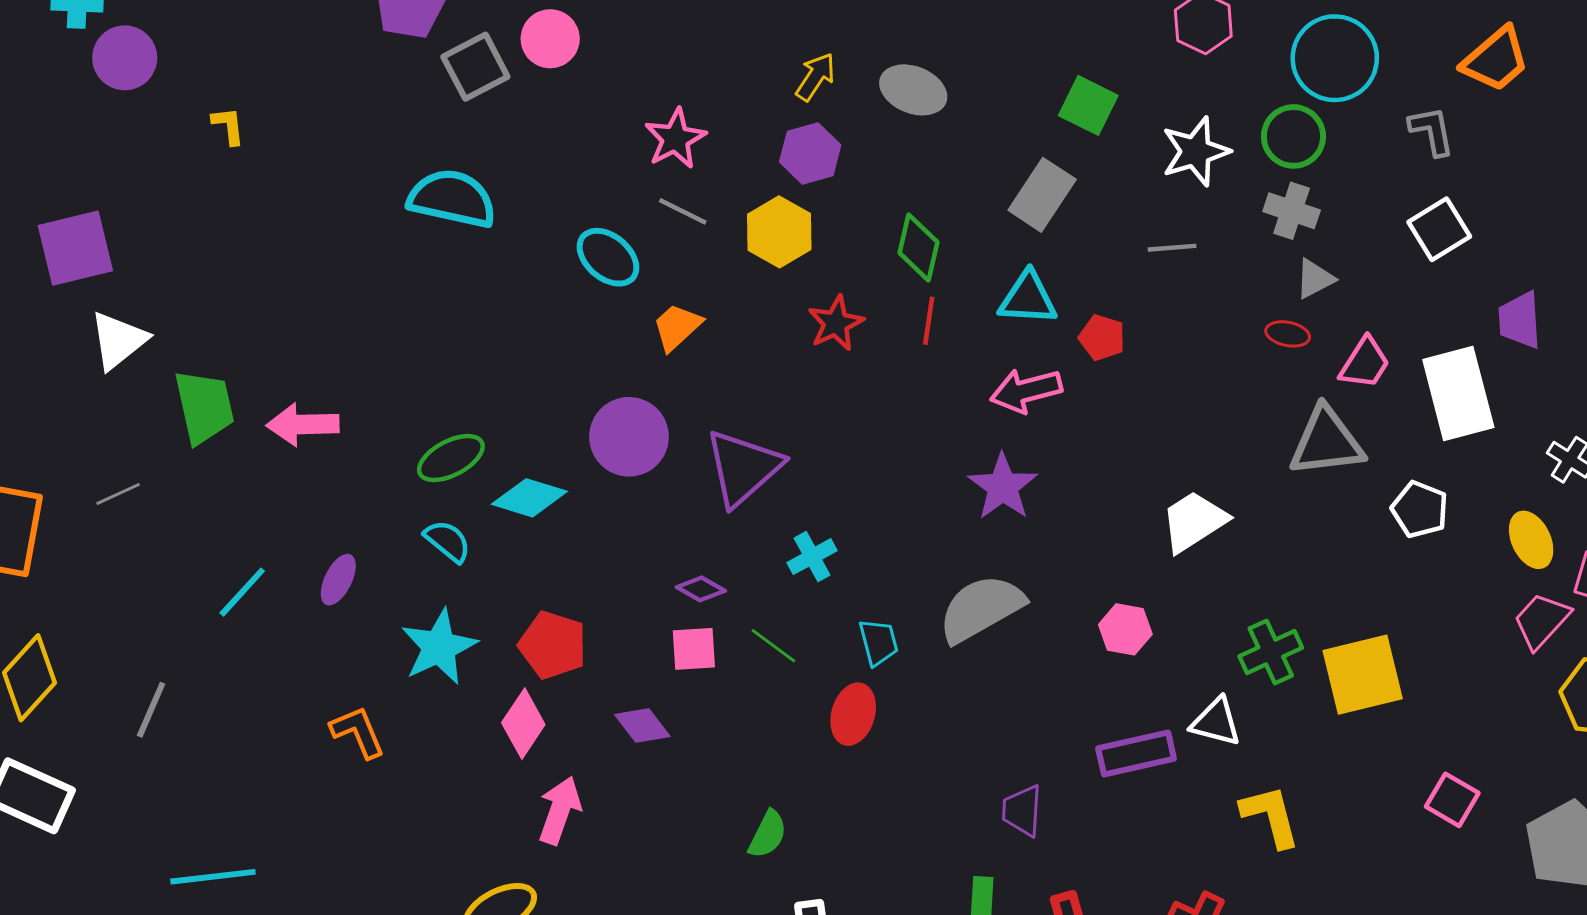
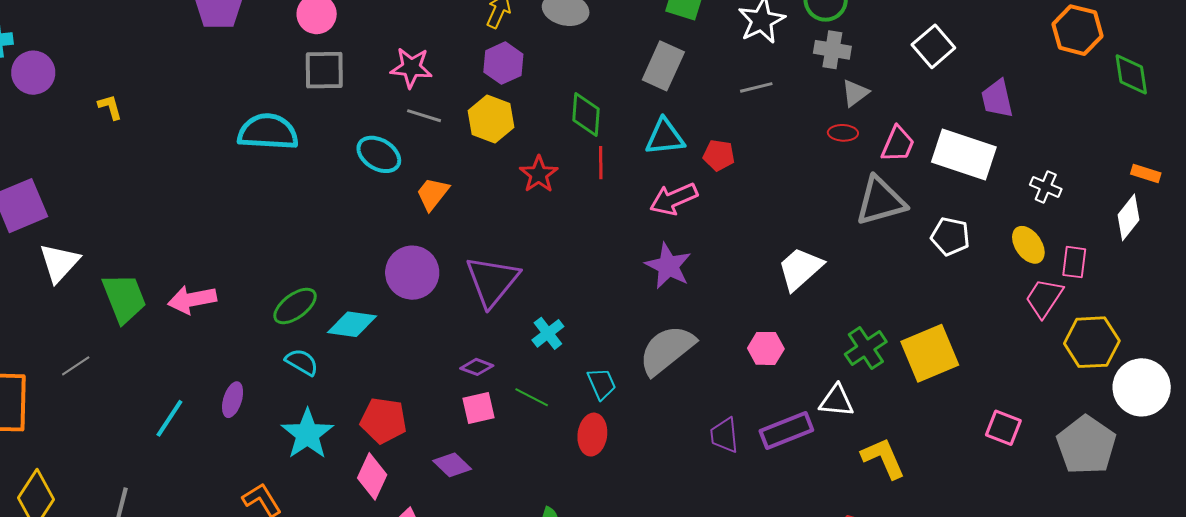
gray square: (475, 67) -> (324, 70), moved, turned 36
pink star: (675, 139) -> (411, 68), turned -30
white rectangle: (1458, 394) -> (964, 154), turned -48
purple trapezoid: (1022, 811) -> (724, 435), moved

